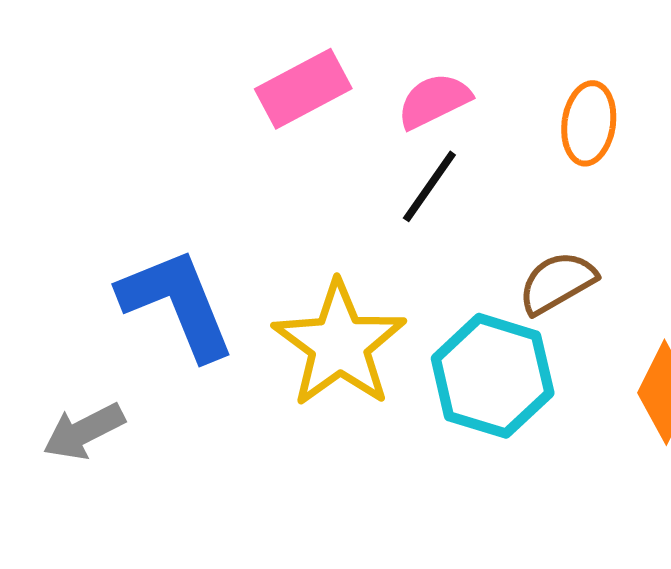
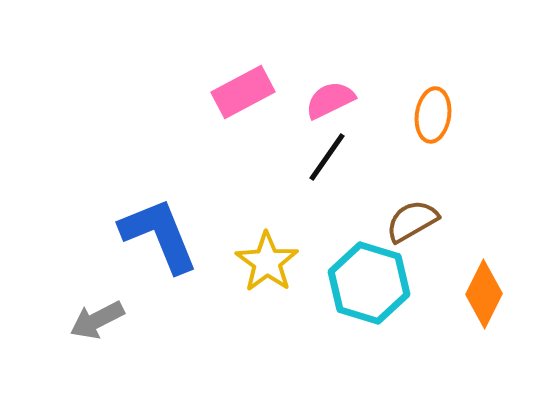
yellow star: (339, 344) -> (267, 262), size x0.7

